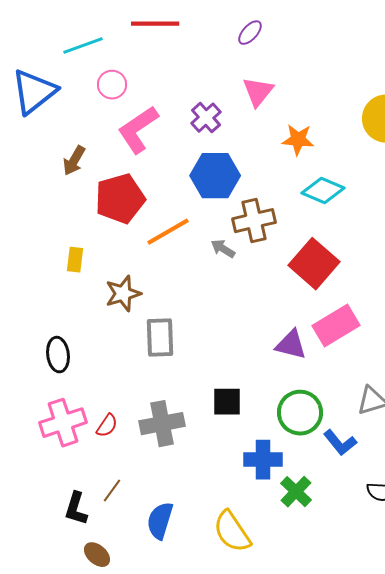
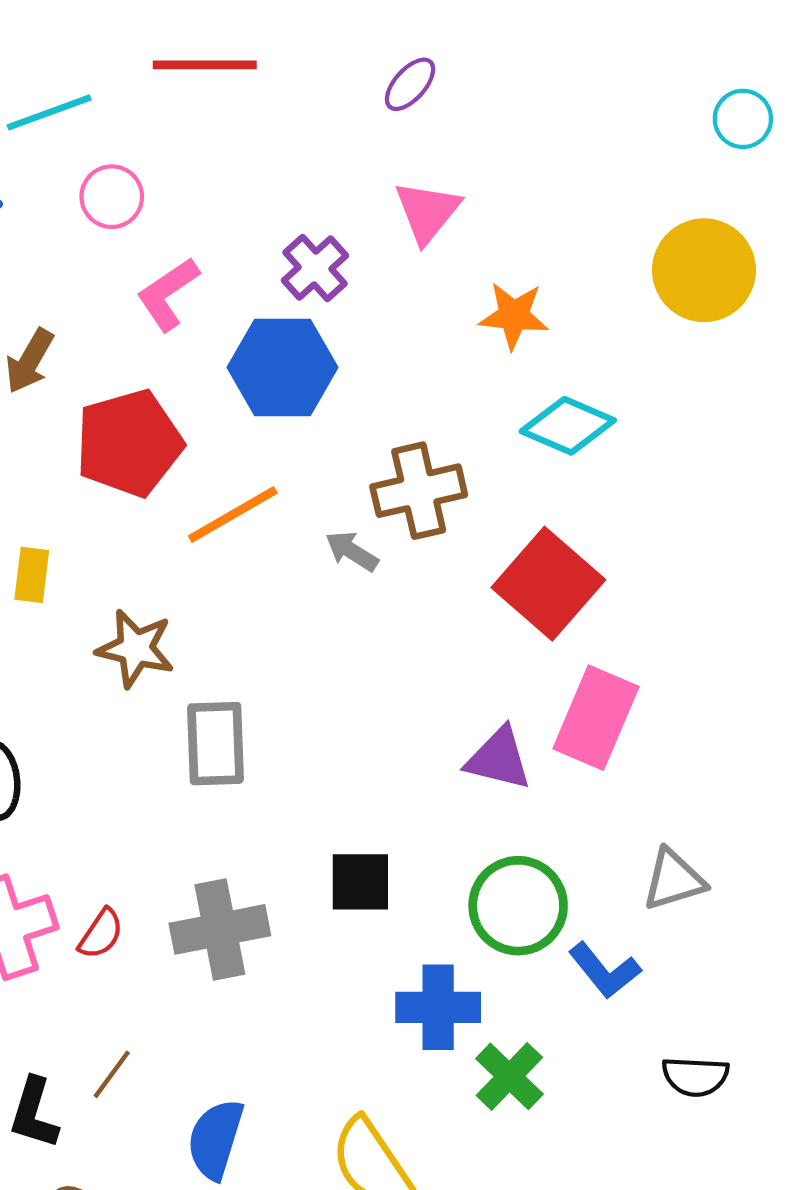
pink L-shape: (138, 130) -> (168, 294), size x0.7
blue hexagon: (215, 176) -> (282, 367), moved
brown star: (123, 294) -> (136, 648), turned 30
pink rectangle: (336, 326) -> (596, 718), turned -36

